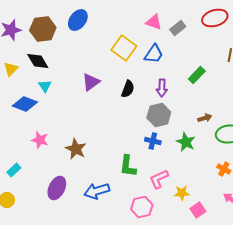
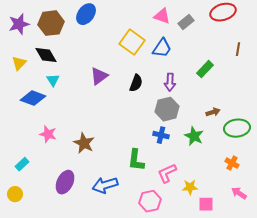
pink square: (198, 210) -> (206, 204), turned 35

